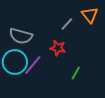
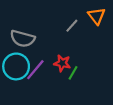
red star: (58, 48) -> (62, 63), moved
green line: (76, 73) -> (73, 73), moved

